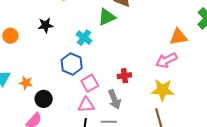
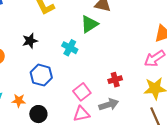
blue hexagon: (72, 64) -> (41, 75), moved
gray arrow: (114, 99) -> (109, 104), turned -78

